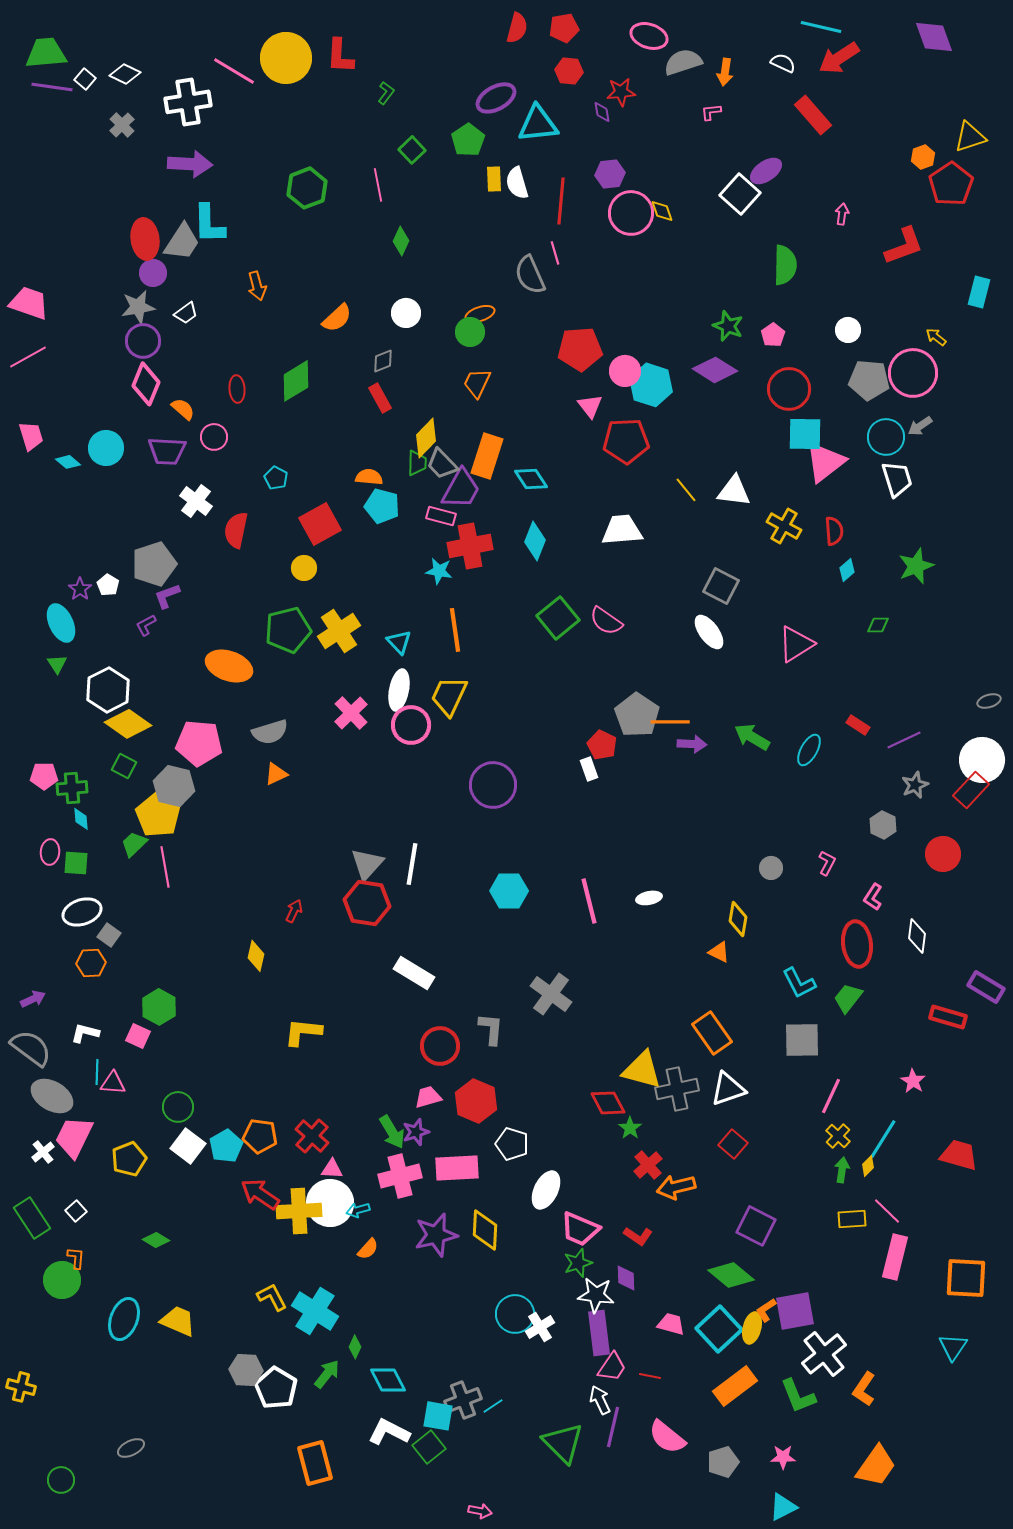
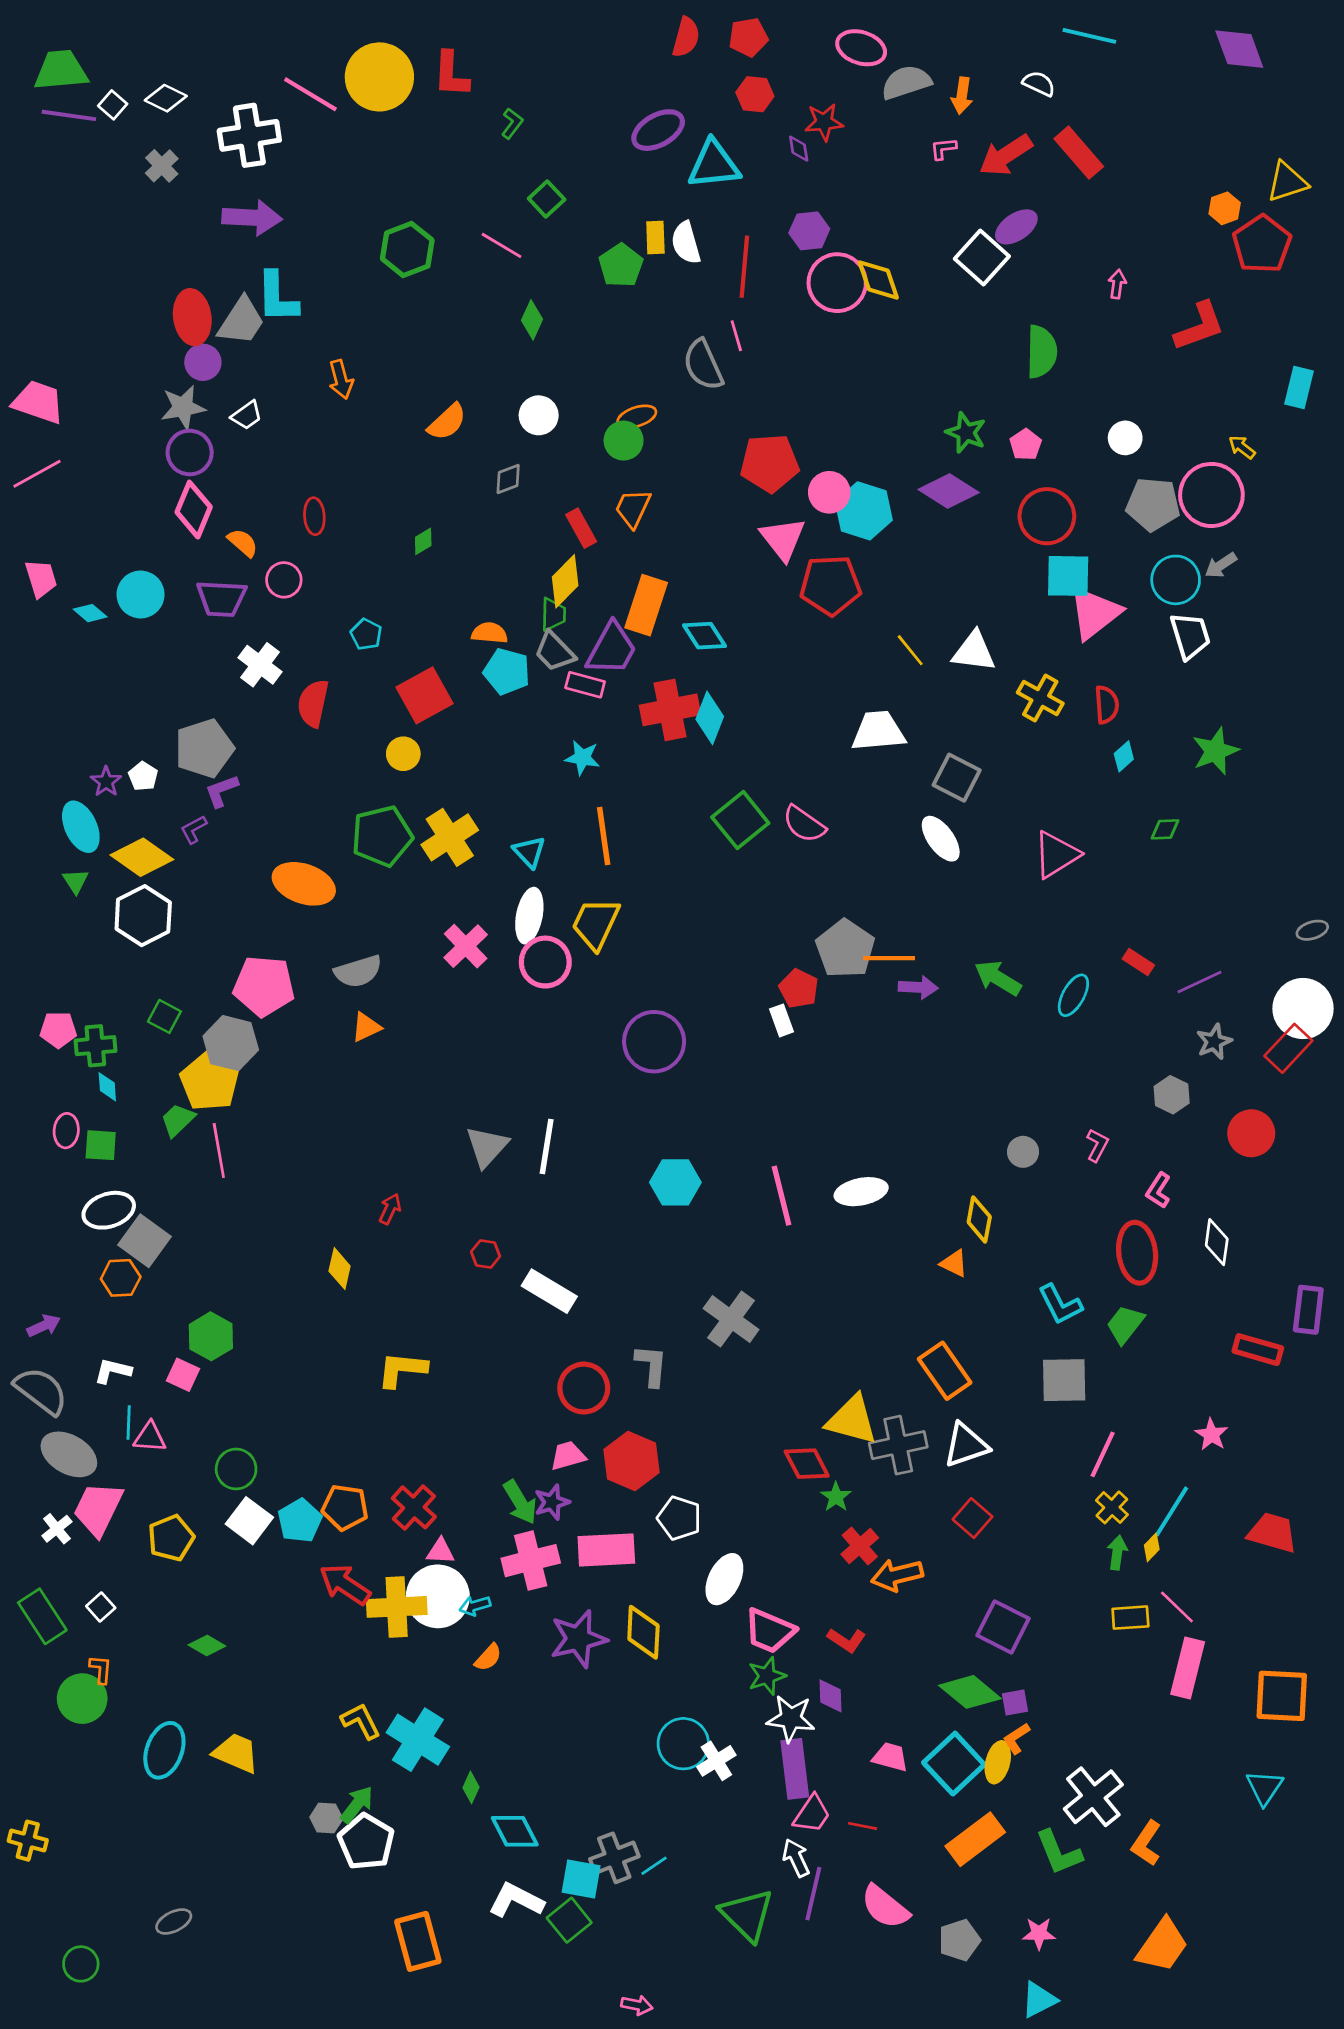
red arrow: (839, 58) -> (1006, 155), moved
green pentagon: (468, 140) -> (621, 265), moved
pink line: (378, 185) -> (501, 245), turned -48
yellow diamond: (662, 211) -> (878, 280), size x1.5
green diamond: (296, 381) -> (423, 541), moved, size x0.5
red rectangle: (380, 398) -> (581, 528), moved
pink triangle: (590, 406) -> (783, 539), size x1.4
gray trapezoid: (442, 464) -> (555, 652), moved
white trapezoid: (622, 530) -> (878, 731), moved
red cross: (470, 546) -> (670, 710), moved
yellow diamond: (128, 724) -> (142, 857), moved
white ellipse: (649, 898) -> (861, 1192), size x1.5
red hexagon: (367, 903) -> (486, 1254), moved, size x0.5
gray square: (109, 935) -> (145, 1241), size x1.6
purple rectangle: (986, 987) -> (1308, 1310), turned 66
purple square: (795, 1311) -> (1015, 1703), moved, size x0.5
gray hexagon: (246, 1370) -> (326, 1818), size x0.7
green arrow: (327, 1374) -> (357, 1805), moved

